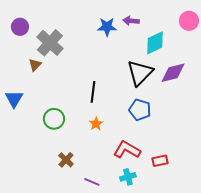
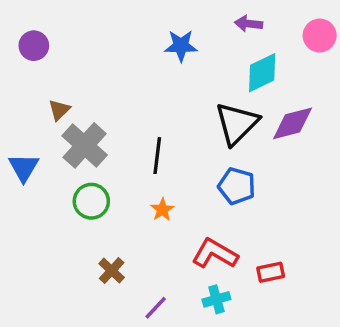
purple arrow: (131, 21) -> (249, 24), moved
gray cross: (50, 43) -> (85, 145), moved
purple line: (92, 182) -> (156, 308), turned -70

